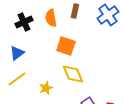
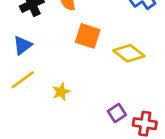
yellow diamond: (73, 74) -> (129, 53), moved, turned -30

